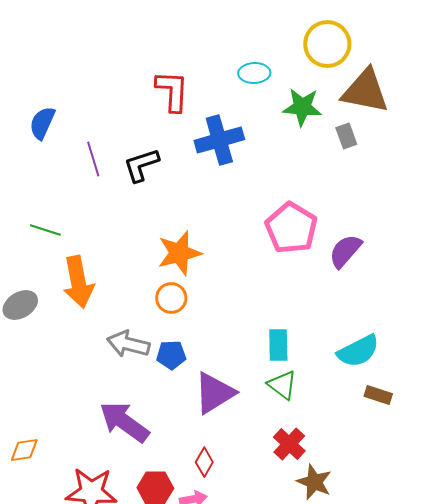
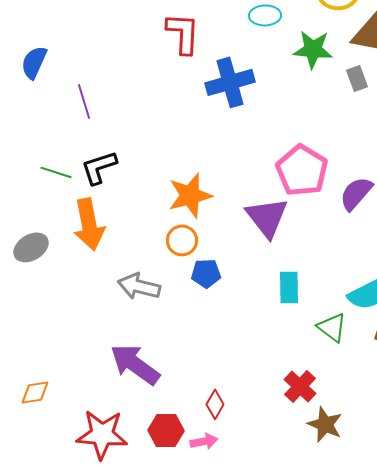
blue semicircle: (42, 123) -> (34, 62), moved
purple line: (93, 159) -> (84, 101), moved
black L-shape: (141, 165) -> (99, 167), moved
blue pentagon: (171, 355) -> (206, 273), moved
green triangle: (282, 385) -> (332, 327), moved
purple triangle: (214, 393) -> (267, 217), moved, turned -36

